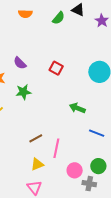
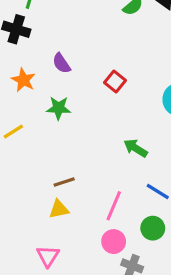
pink line: (56, 148) -> (114, 206), moved
yellow triangle: (37, 164) -> (59, 209), moved
green circle: (98, 166) -> (153, 228), moved

